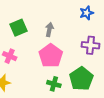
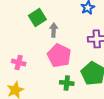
green square: (18, 28) -> (37, 17), moved

